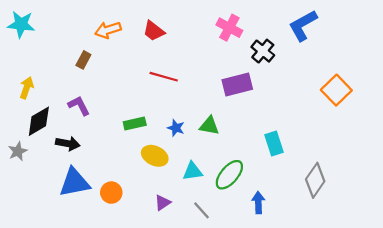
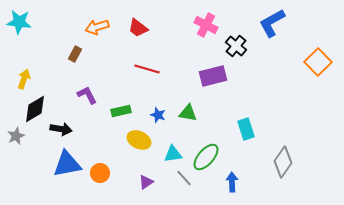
orange square: (336, 90) -> (318, 62), moved
purple L-shape: (79, 106) -> (87, 95), moved
gray line: (202, 210) -> (184, 178), moved

